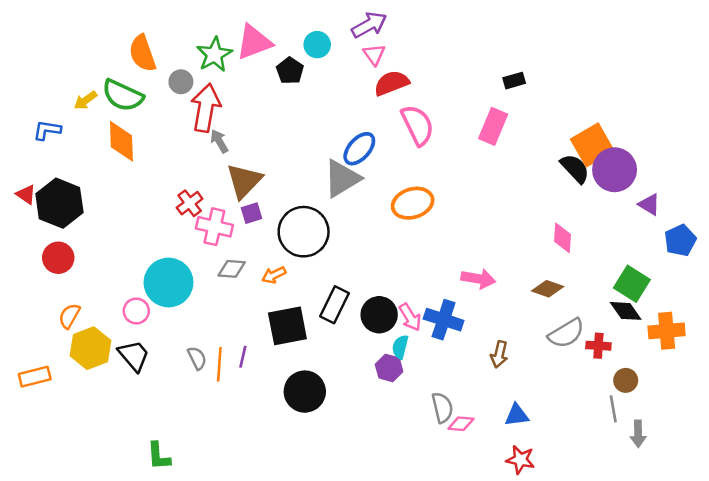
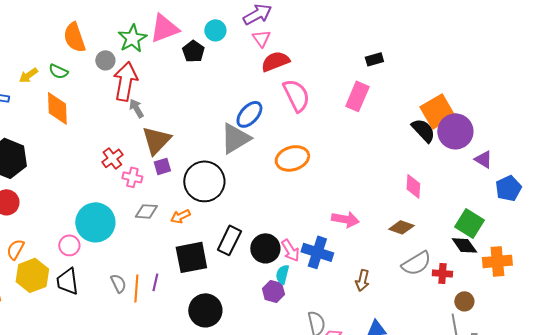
green semicircle: (123, 95) -> (58, 71), size x0.6
pink cross: (214, 227) -> (132, 177), size x0.7
black trapezoid: (134, 356) -> (67, 281), turned -148

